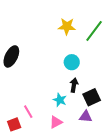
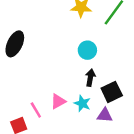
cyan star: (60, 100) -> (82, 103), moved
pink triangle: (56, 122) -> (58, 101), moved

